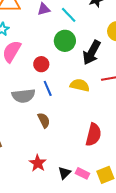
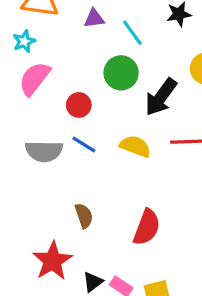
blue line: (48, 88) -> (84, 145), turned -42
brown semicircle: (44, 120) -> (84, 216), moved
red star: (38, 163) -> (52, 261), size x1.4

